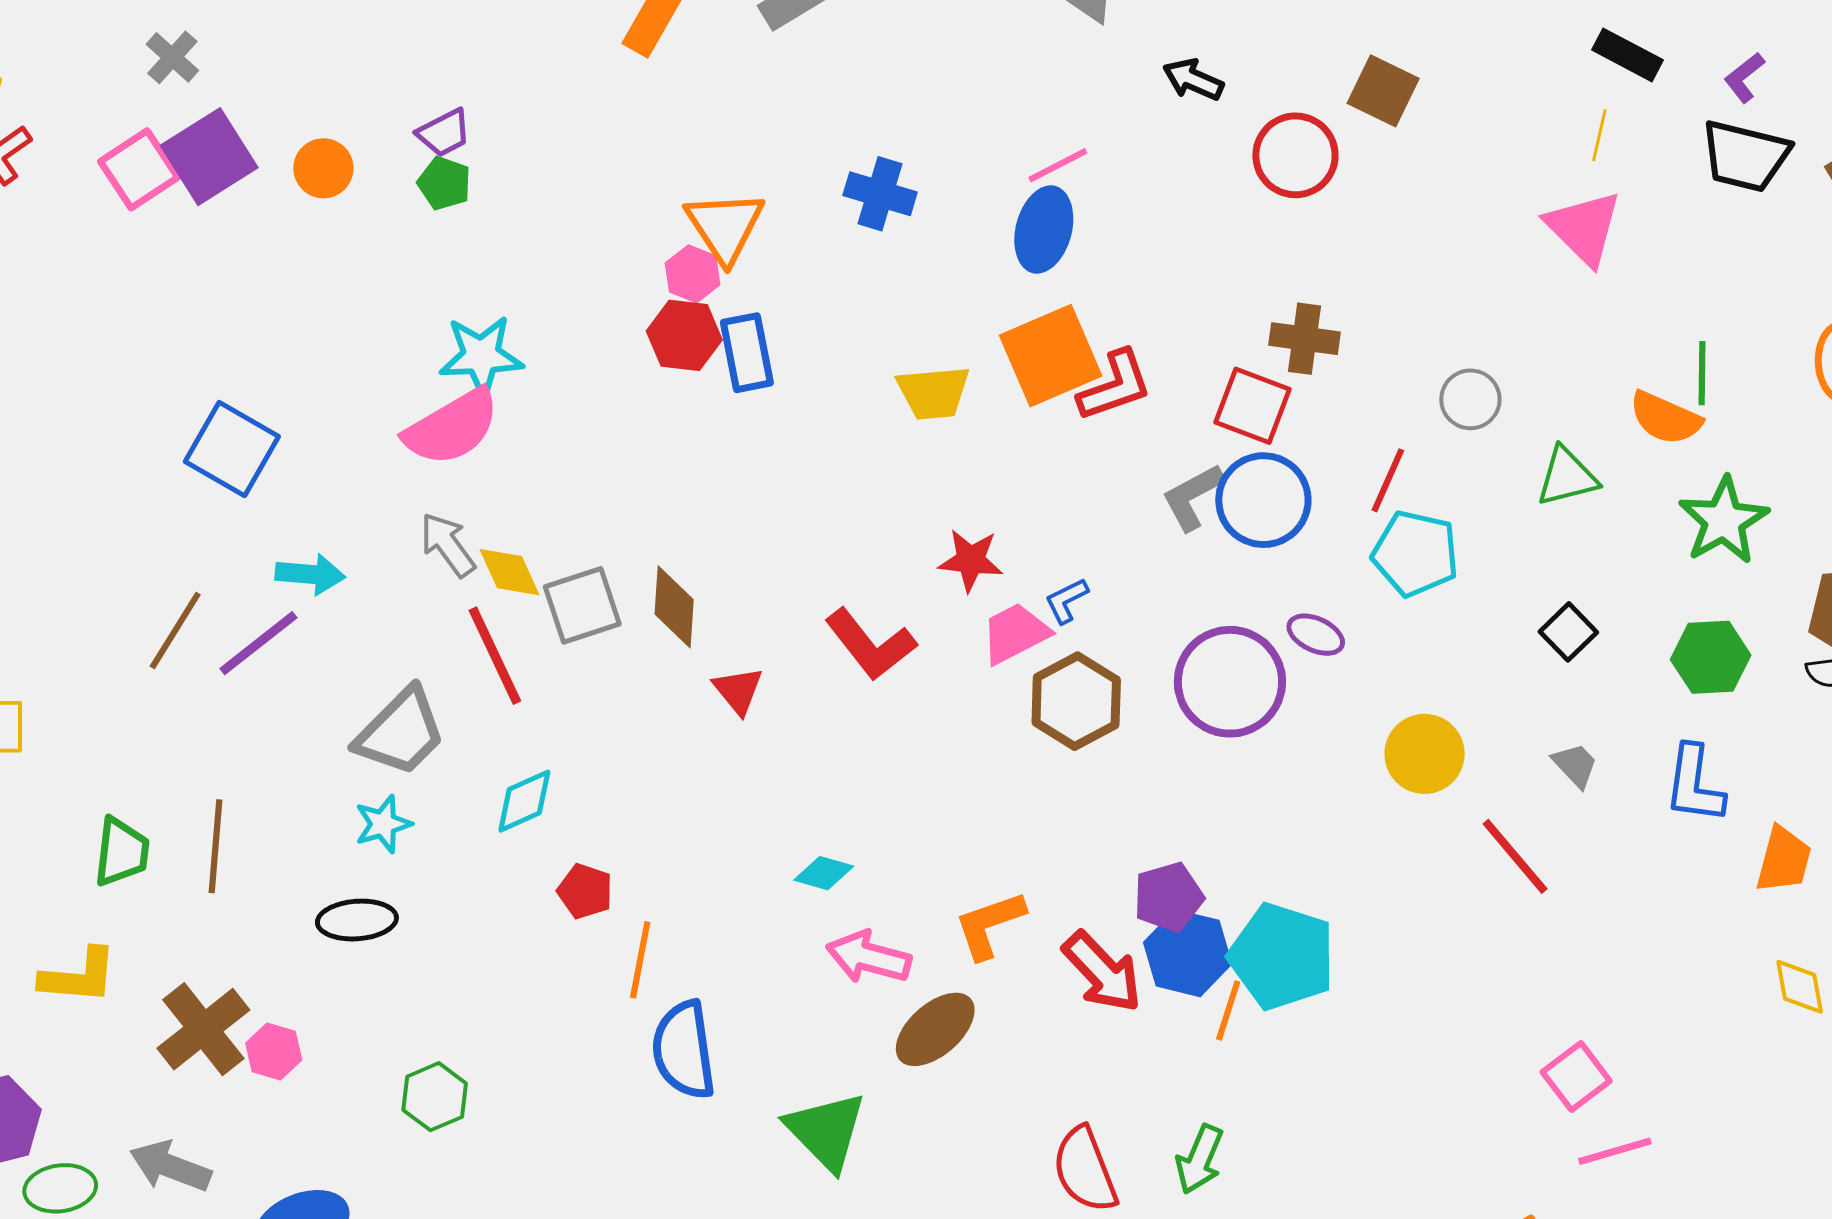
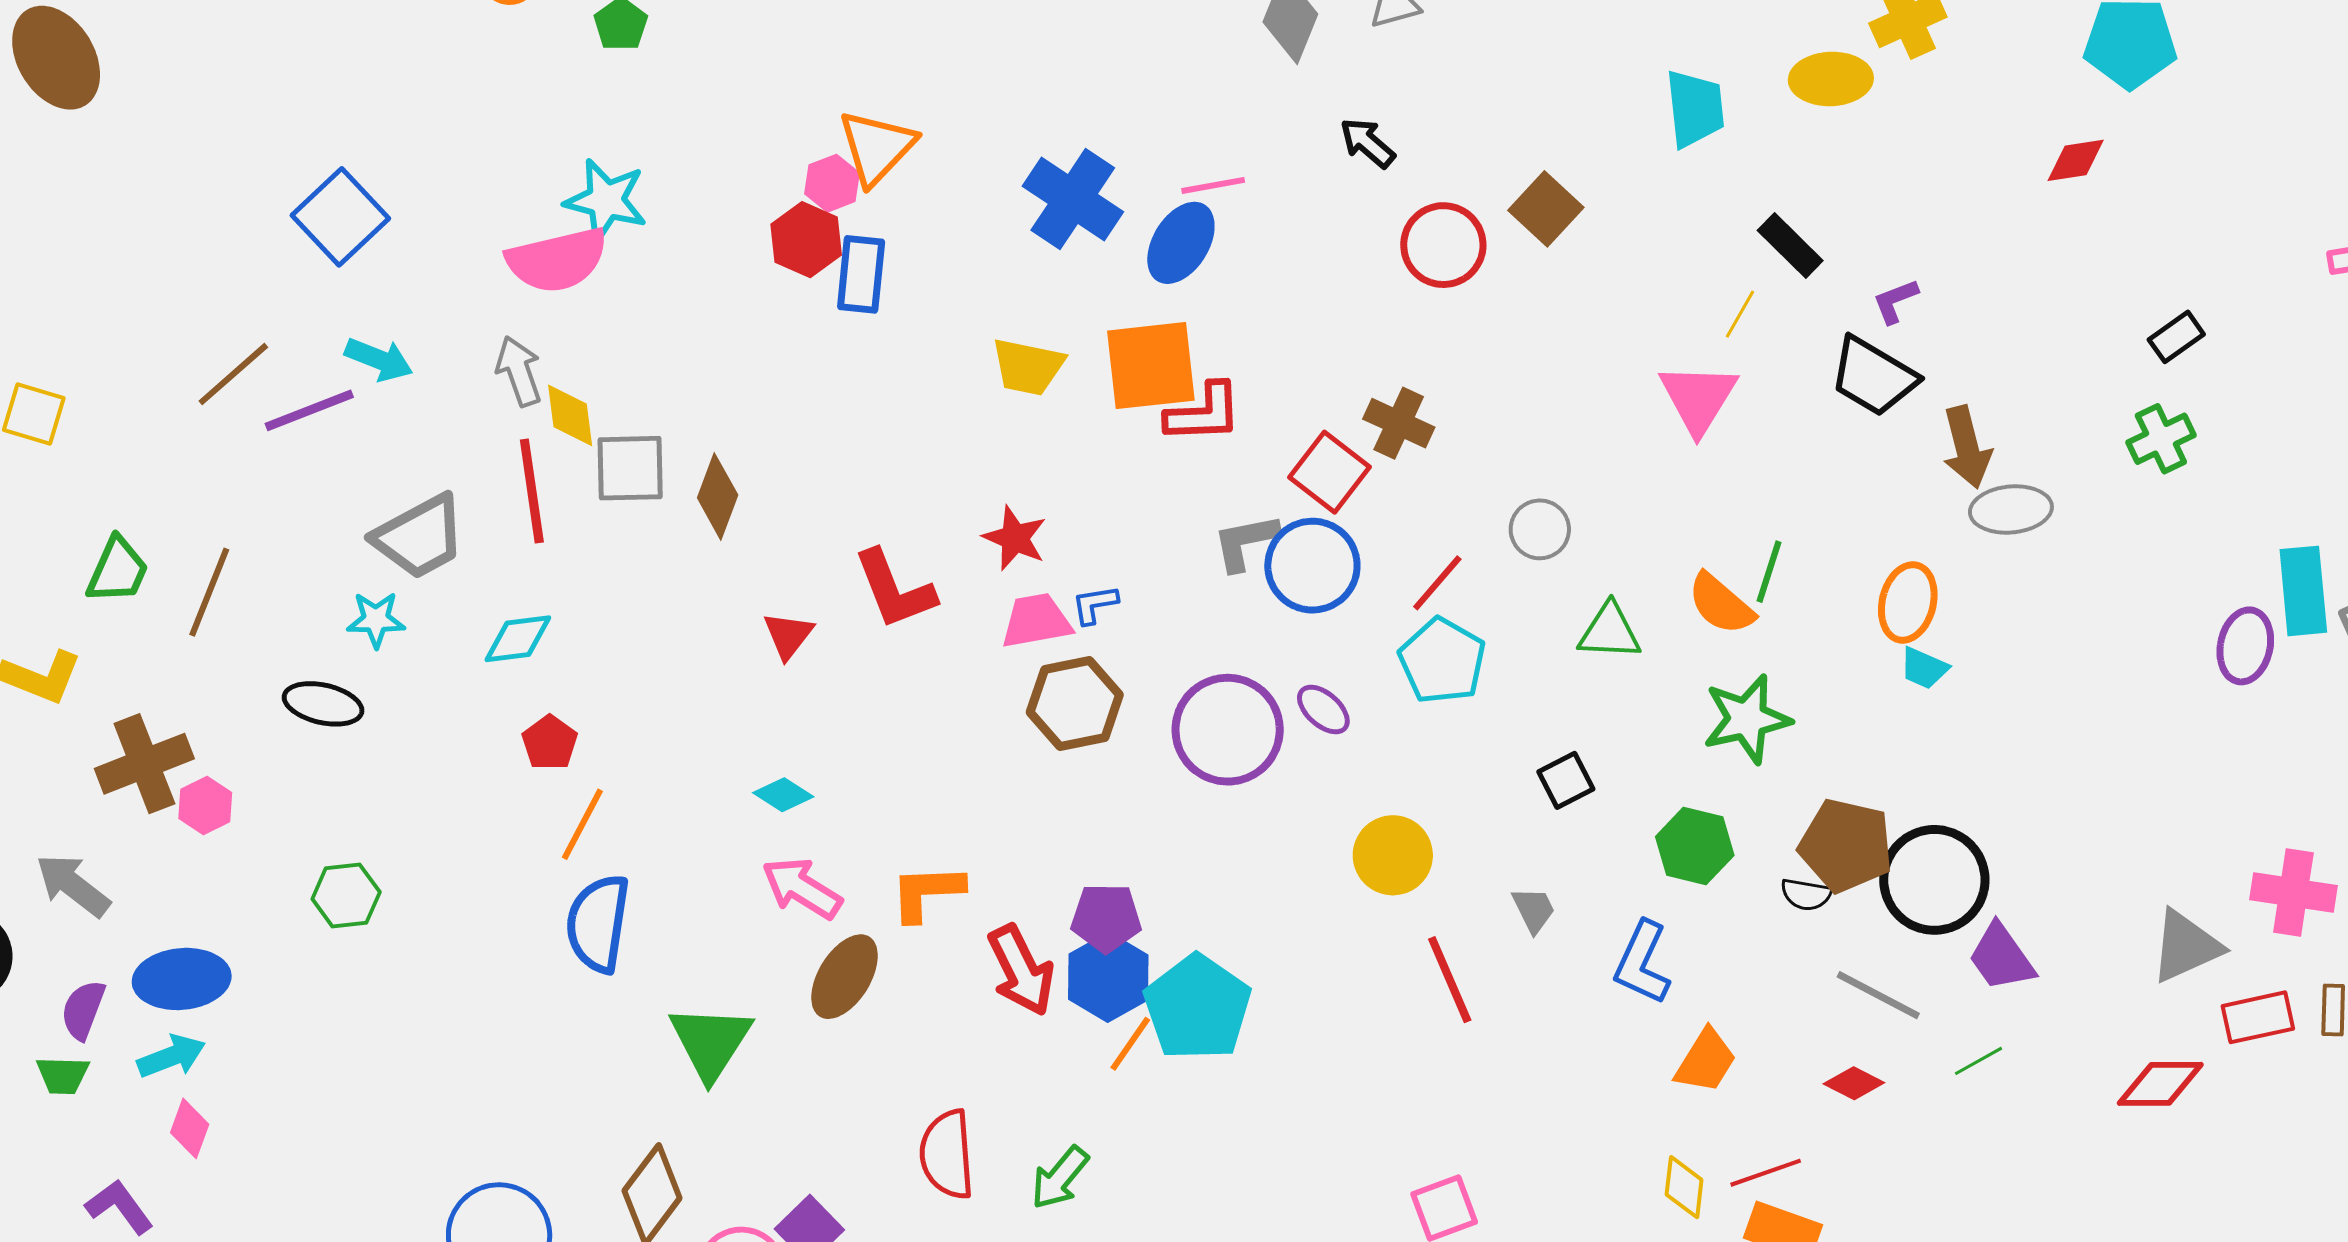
blue cross: (880, 194) -> (1073, 199), moved, size x1.4
red triangle: (738, 690) -> (788, 635), moved
brown ellipse: (935, 1029) -> (845, 977), turned -34

